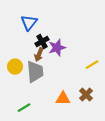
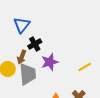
purple star: (57, 48) -> (50, 62), moved
brown arrow: (39, 55) -> (22, 57), moved

